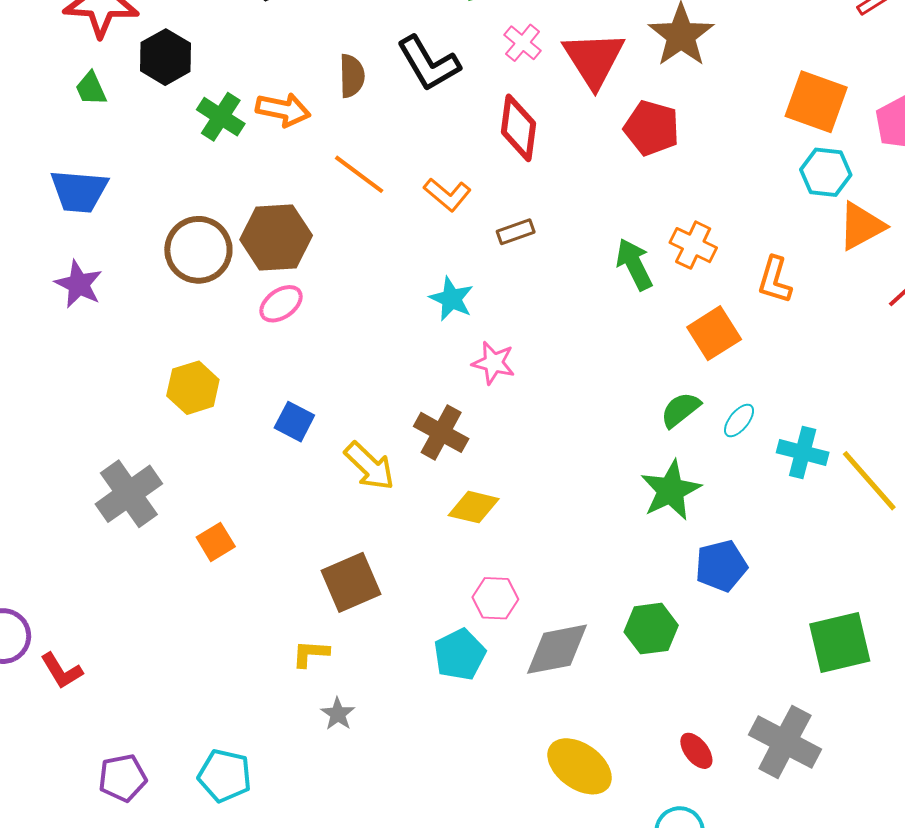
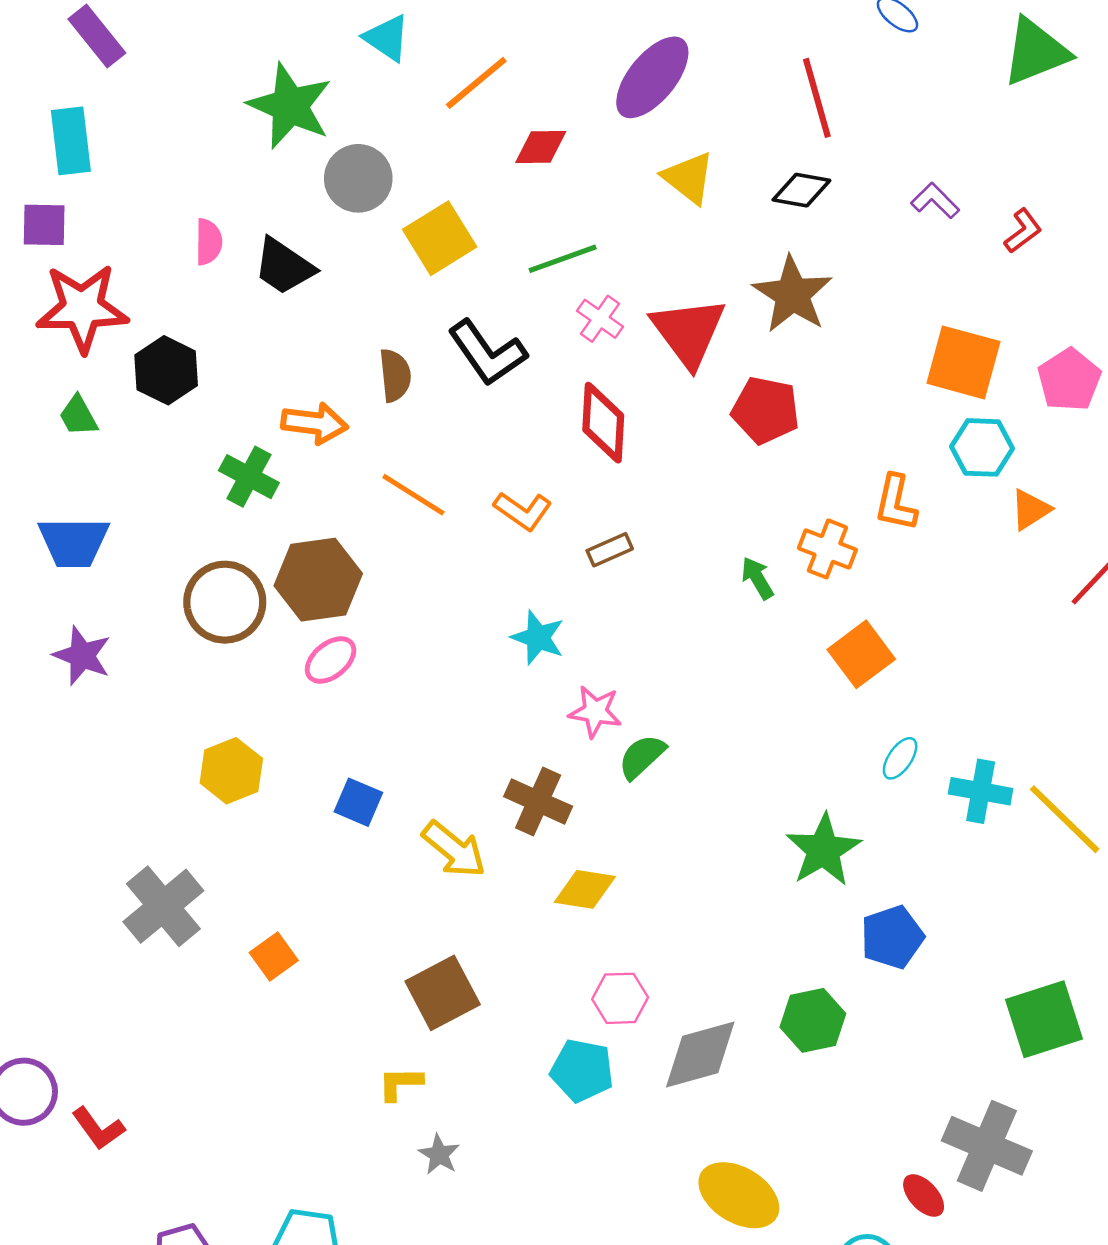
green cross: (221, 117) -> (249, 477), moved
orange triangle: (861, 226) -> (1030, 510), size x0.7
green arrow: (634, 264) -> (757, 578), size x0.7
orange L-shape: (775, 280) -> (896, 503), moved
green semicircle: (680, 410) -> (642, 757), moved
cyan pentagon: (460, 655) -> (582, 1070), turned -30
red ellipse: (696, 751) -> (924, 1196), moved

